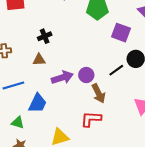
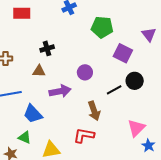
purple circle: (86, 75) -> (85, 72), moved
blue trapezoid: (38, 103) -> (33, 114), turned 105
green triangle: (18, 123) -> (25, 138), moved

